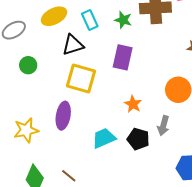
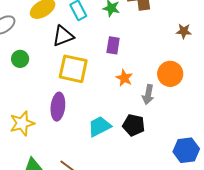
purple rectangle: (123, 57) -> (113, 45), size x0.7
orange star: (133, 104) -> (124, 78), moved
gray arrow: (163, 126) -> (148, 94), moved

